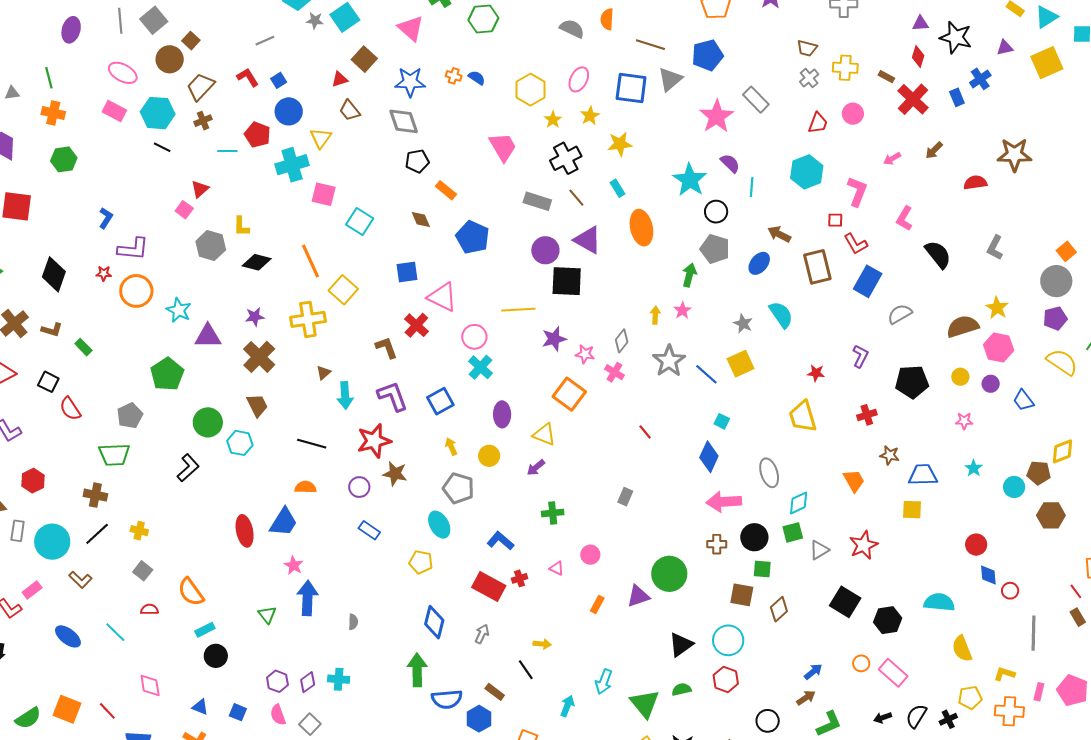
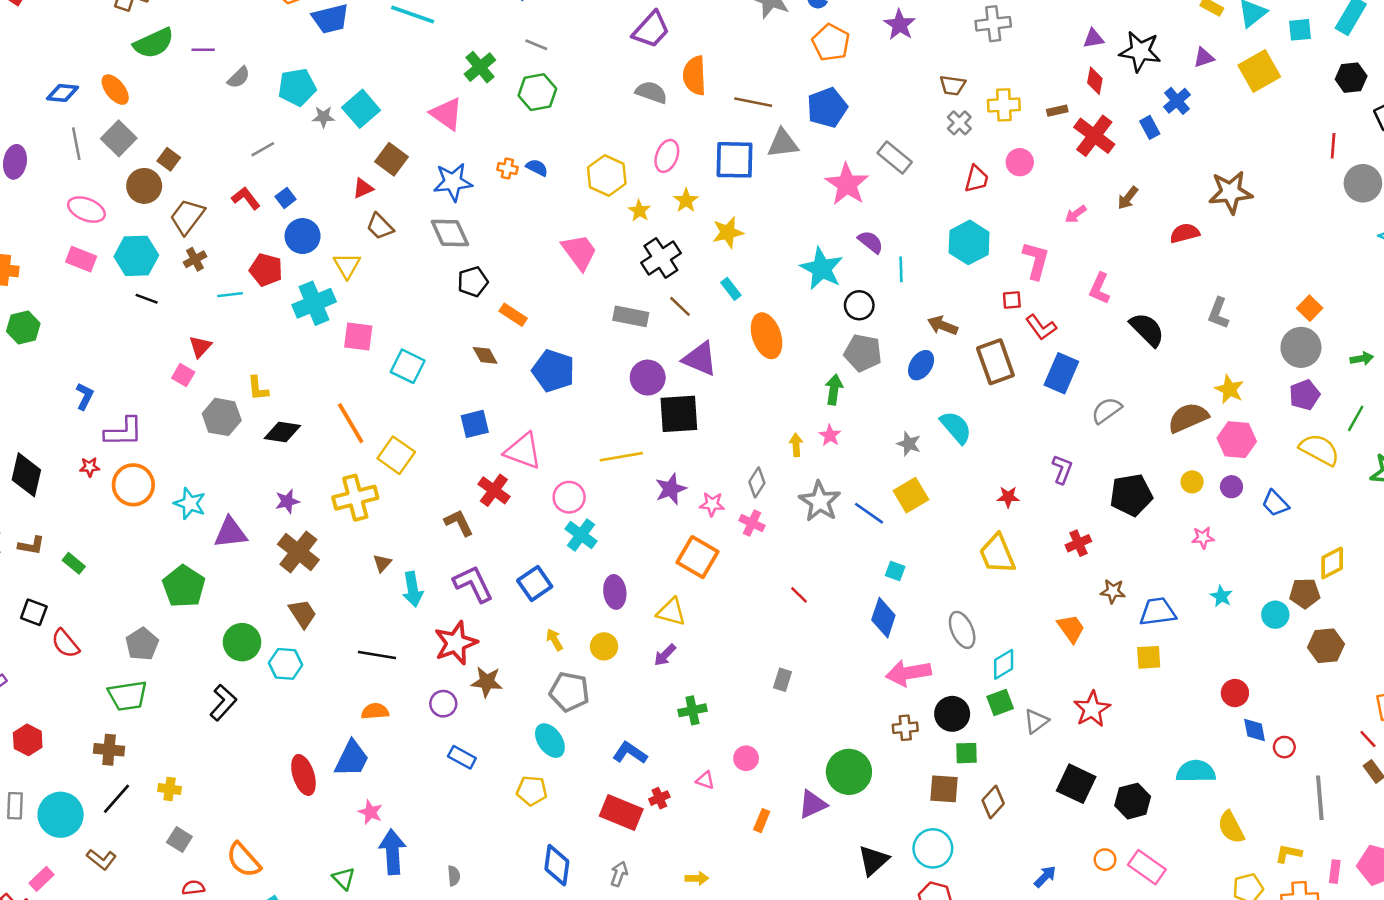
orange semicircle: (607, 19) -> (695, 76), size x1.4
brown rectangle: (886, 77) -> (1057, 111), turned -35
gray triangle: (670, 79) -> (783, 143), turned 40

